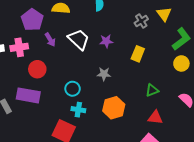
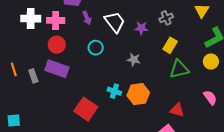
gray cross: (141, 21) -> (166, 18), moved
red circle: (37, 69) -> (57, 45), moved
cyan circle: (73, 89) -> (96, 48), moved
green triangle: (152, 90) -> (179, 69), moved, size x1.5
cyan cross: (78, 110) -> (114, 91), moved

